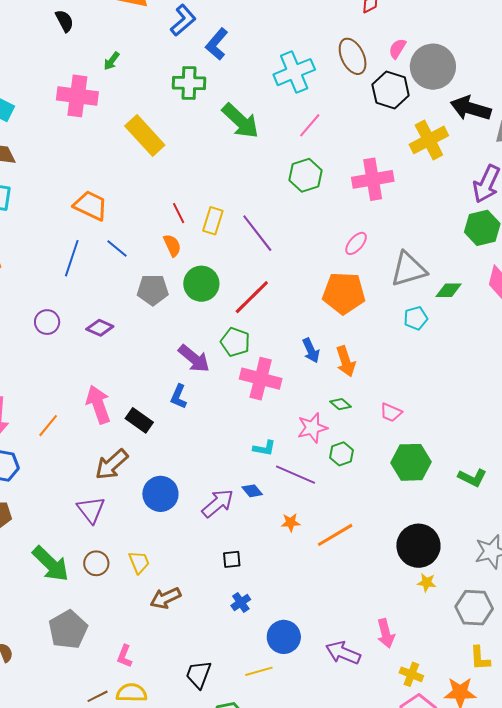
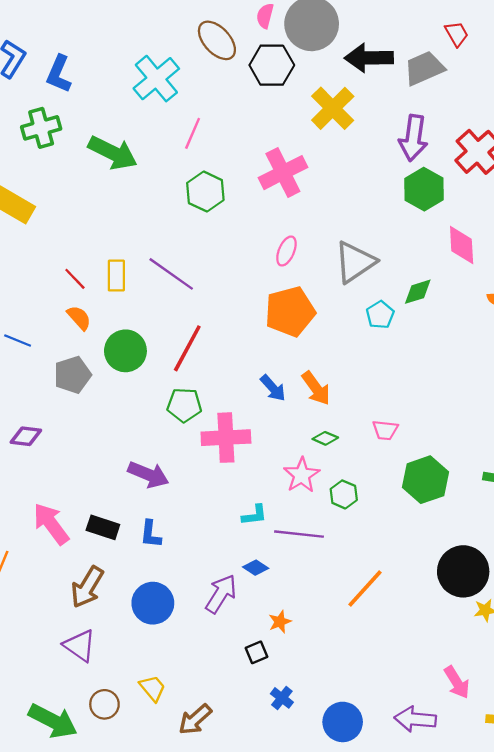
green diamond: (449, 290) -> (418, 292), moved
purple arrow: (194, 359) -> (148, 475), moved
blue L-shape: (179, 397) -> (151, 534), moved
orange star: (291, 522) -> (280, 622), moved

